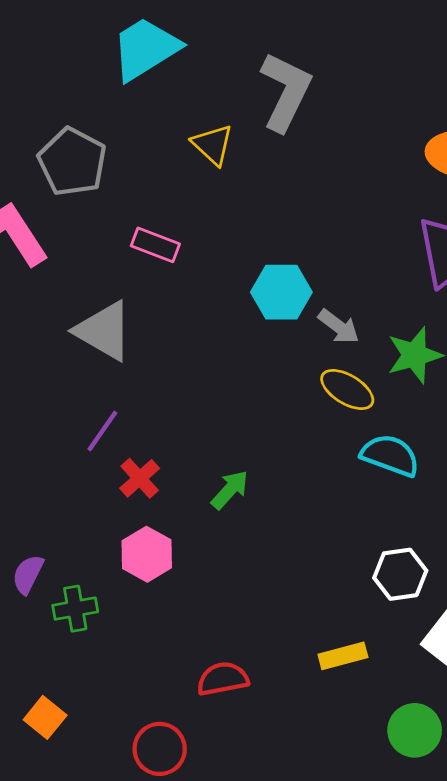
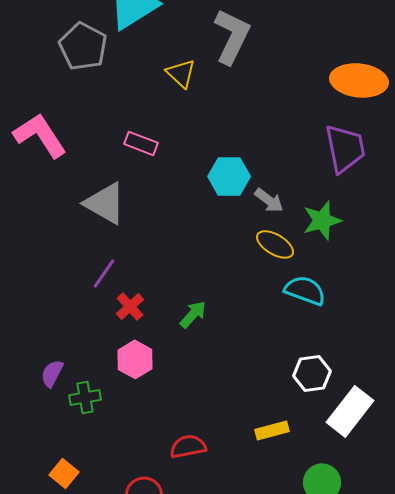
gray pentagon: (72, 162) -> (83, 46), moved

